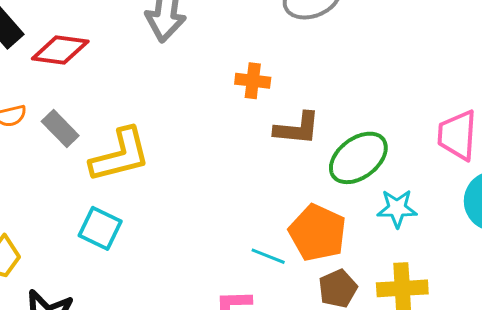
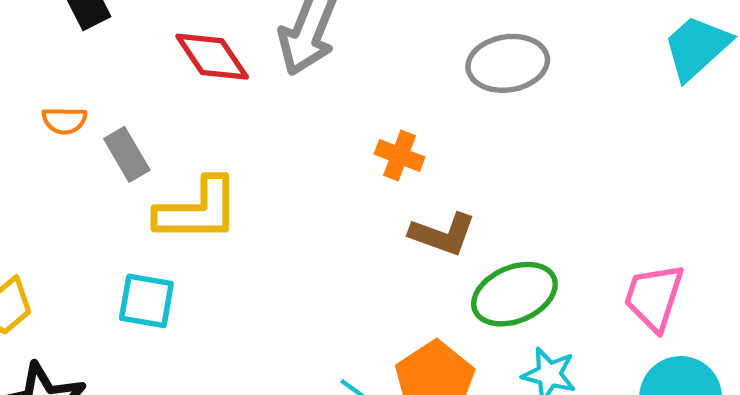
red diamond: (60, 50) -> (212, 57), moved, turned 34
cyan square: (100, 228) -> (146, 301), turned -30

